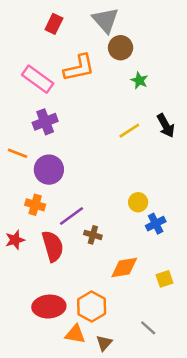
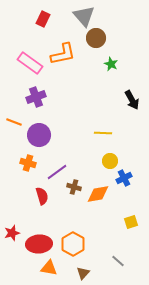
yellow line: (129, 131) -> (103, 133), moved, turned 36
red star: (15, 240) -> (12, 233), moved
red semicircle: (53, 246) -> (42, 196), size x0.7
orange diamond: (124, 268) -> (98, 194), moved
orange triangle: (75, 334) -> (49, 268), moved

